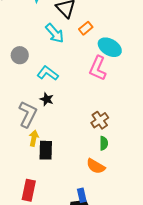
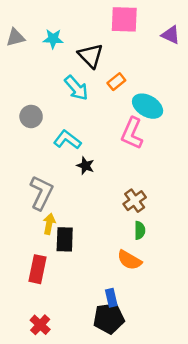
black star: (47, 99) -> (85, 166), moved
red rectangle: (29, 190) -> (38, 269), moved

